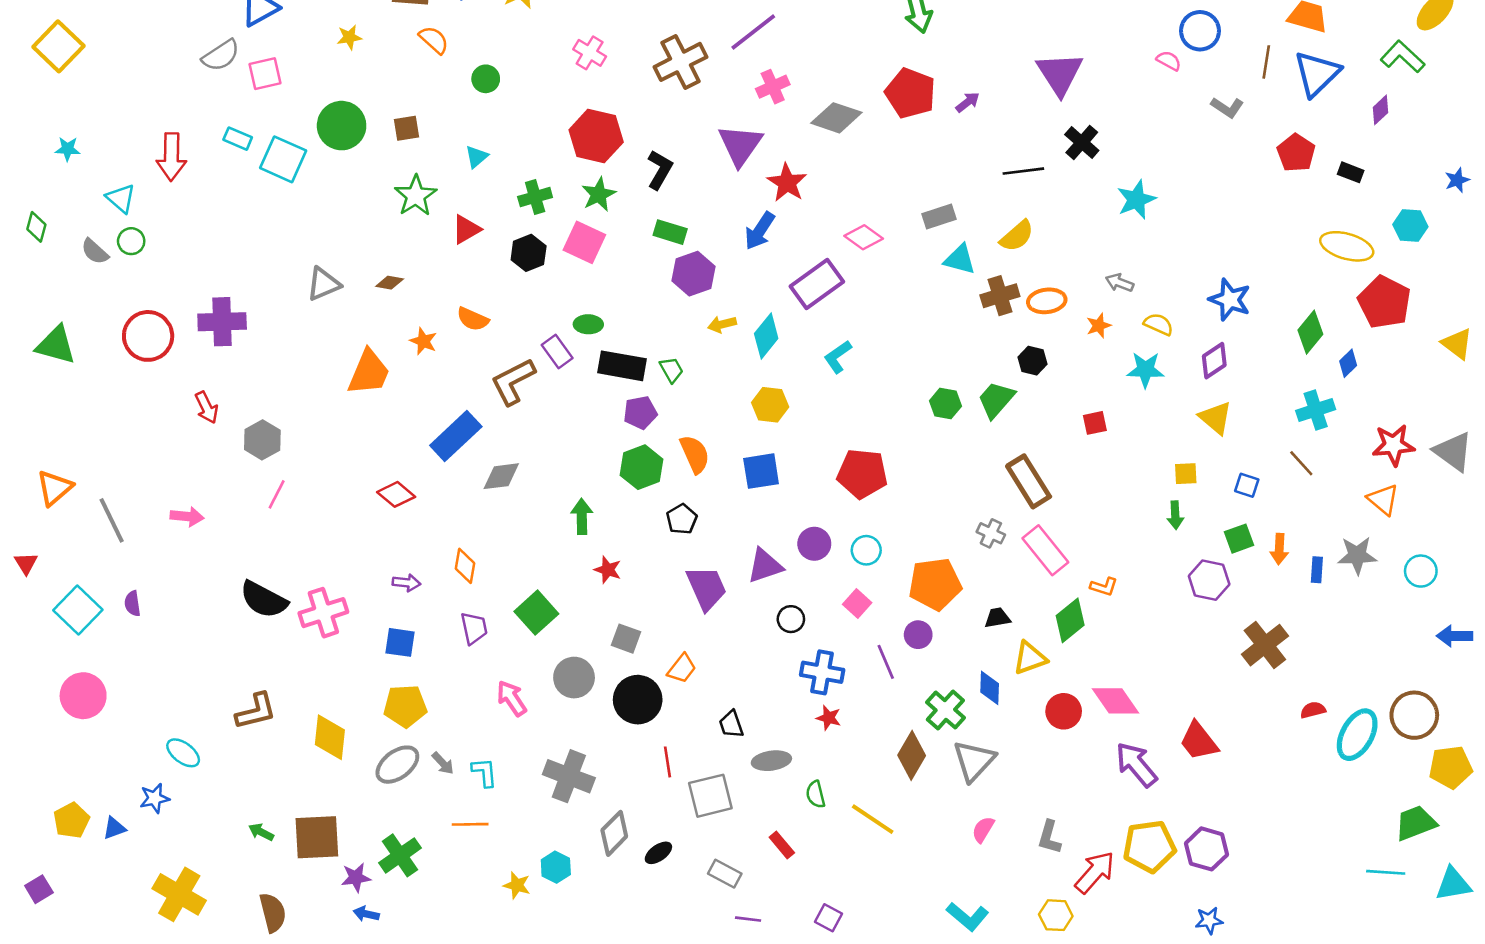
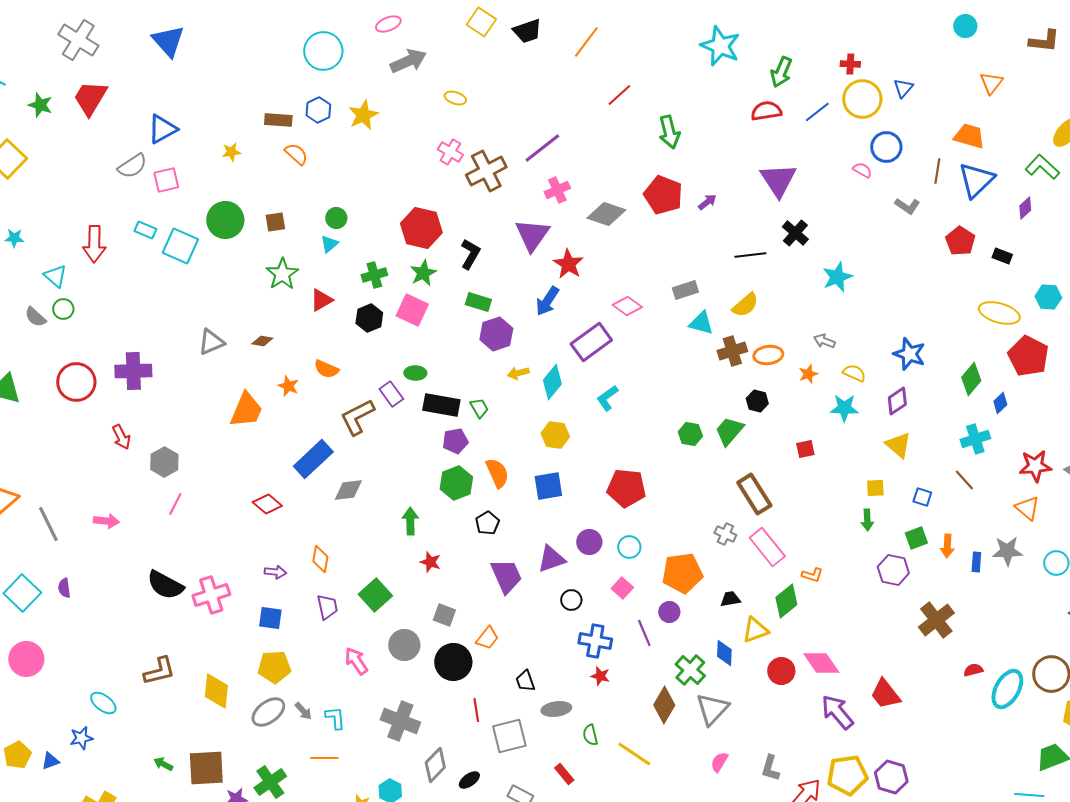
pink cross: (590, 53) -> (450, 152), moved
green circle: (486, 79) -> (336, 218), moved

